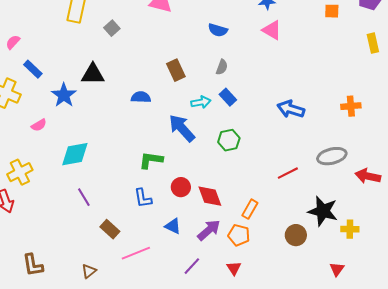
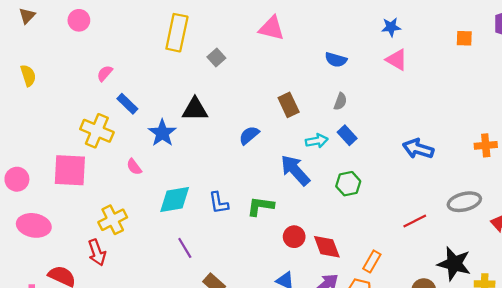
blue semicircle: (141, 97) -> (249, 135), turned -42
pink semicircle: (39, 125) -> (134, 167), turned 84
blue L-shape: (143, 198) -> (219, 203), moved

